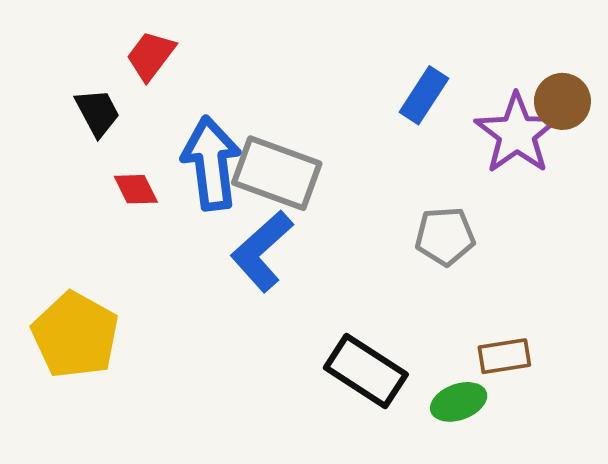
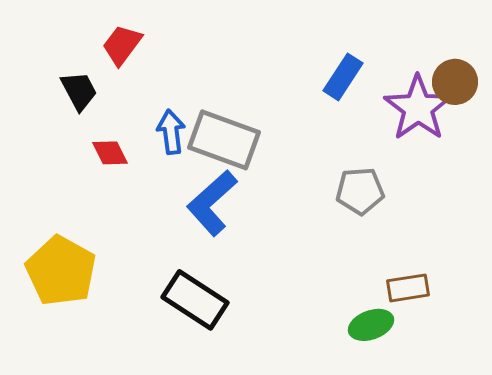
blue arrow: (211, 163) -> (171, 132), size x0.6
black rectangle: (366, 371) -> (195, 300), moved

